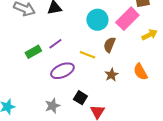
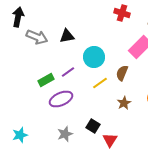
cyan circle: (97, 20) -> (94, 57), moved
yellow line: (87, 55) -> (100, 83), turned -56
purple ellipse: (62, 71) -> (61, 99), moved

